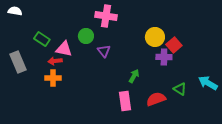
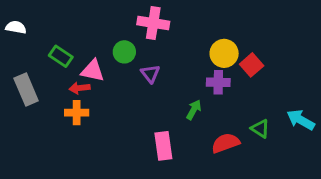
white semicircle: (15, 11) -> (16, 27), moved
purple cross: (164, 57) -> (218, 82), moved
pink rectangle: (125, 101) -> (163, 146), moved

